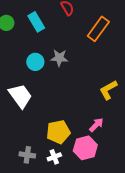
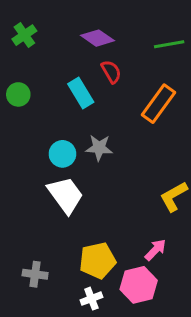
cyan rectangle: (36, 22) -> (81, 93), moved
white trapezoid: (20, 96) -> (66, 195), moved
gray cross: (27, 155) -> (35, 274), moved

